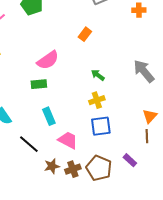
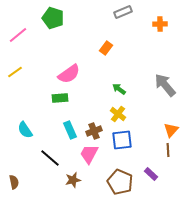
yellow cross: (97, 100) -> (118, 114), turned -35
pink trapezoid: (68, 140) -> (89, 154), turned -90
brown cross: (73, 169) -> (94, 131), moved

